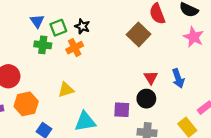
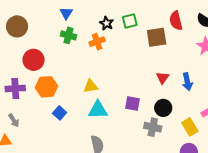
green square: (58, 28) -> (130, 21), moved
brown square: (139, 34) -> (157, 37), turned 30
yellow triangle: (66, 90) -> (91, 86), moved
black circle: (146, 99) -> (163, 108), moved

